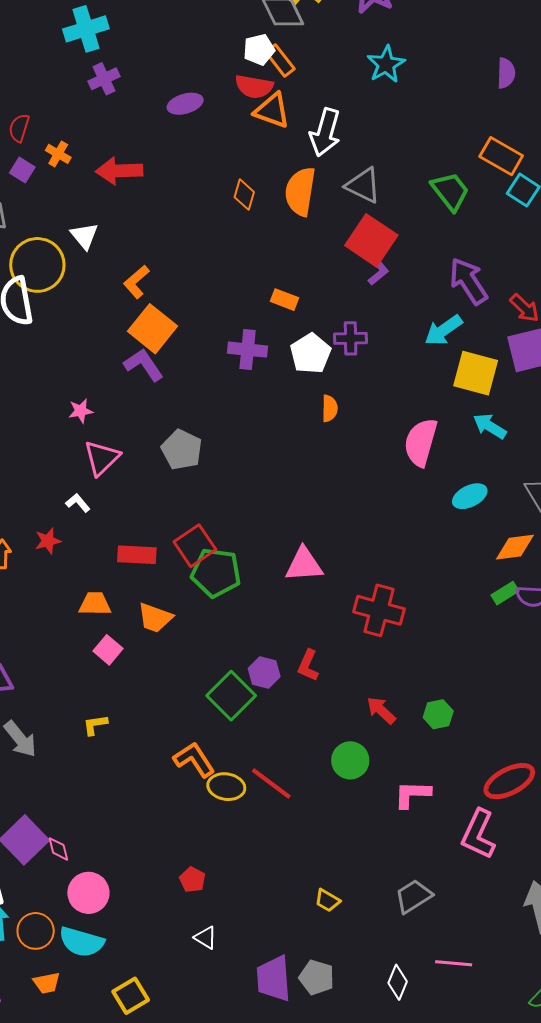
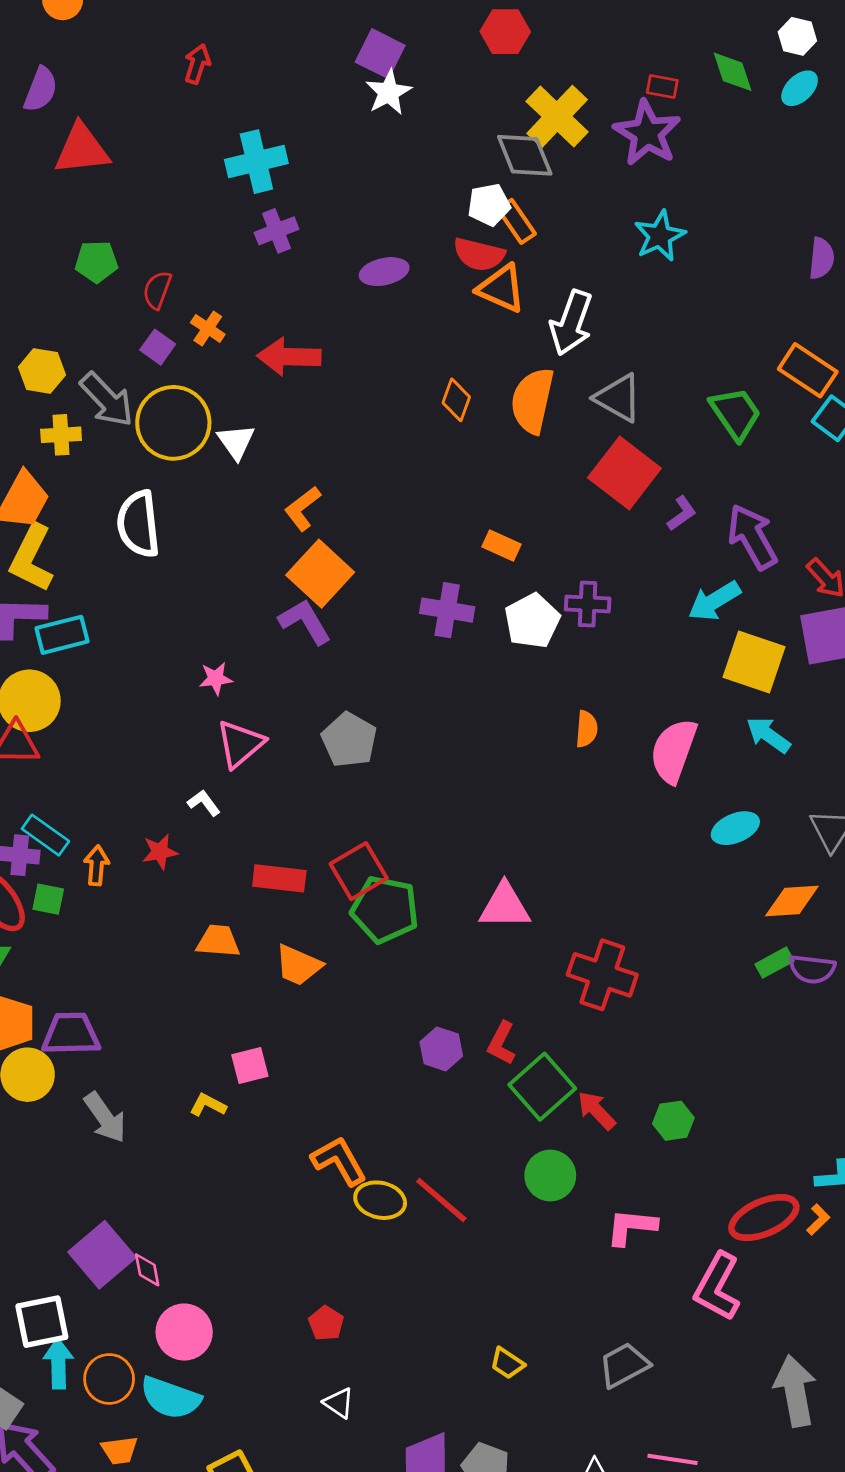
yellow circle: (37, 265) -> (173, 423), moved
purple L-shape: (378, 272) -> (682, 513), moved
orange semicircle: (330, 408) -> (587, 729), moved
pink square: (108, 650) -> (250, 1066), moved, turned 32
green square: (231, 696) -> (542, 1087), moved
yellow L-shape: (95, 725) -> (208, 1105), turned 32

